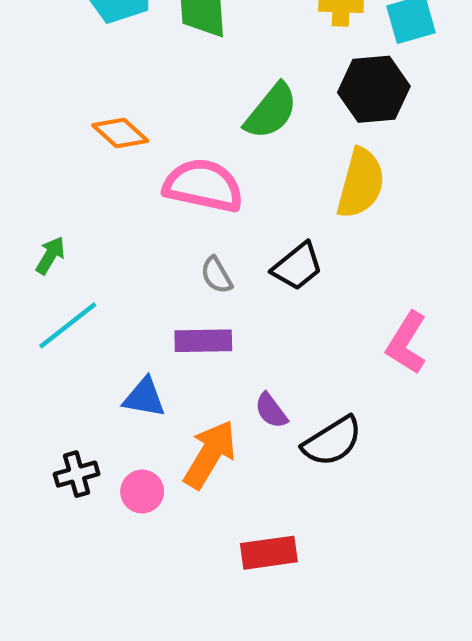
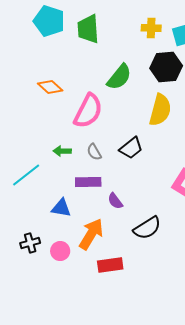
pink semicircle: (203, 185) -> (88, 111), turned 105
green arrow: (50, 255) -> (62, 151), moved, turned -120
purple semicircle: (271, 411) -> (115, 201), moved
red rectangle: (269, 553) -> (110, 265), moved

